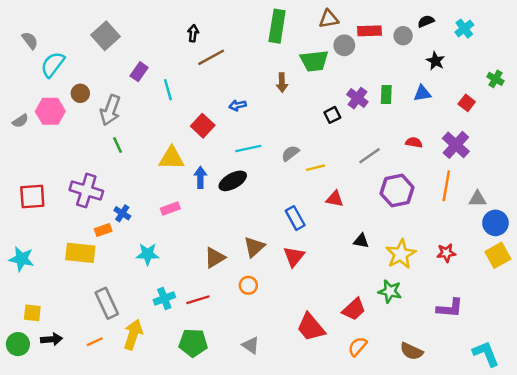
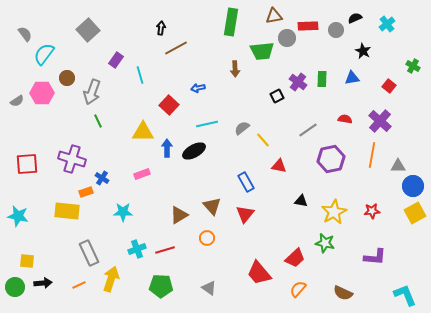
yellow line: (315, 168) -> (263, 140), turned 63
brown triangle: (254, 247) -> (212, 206), turned -30

